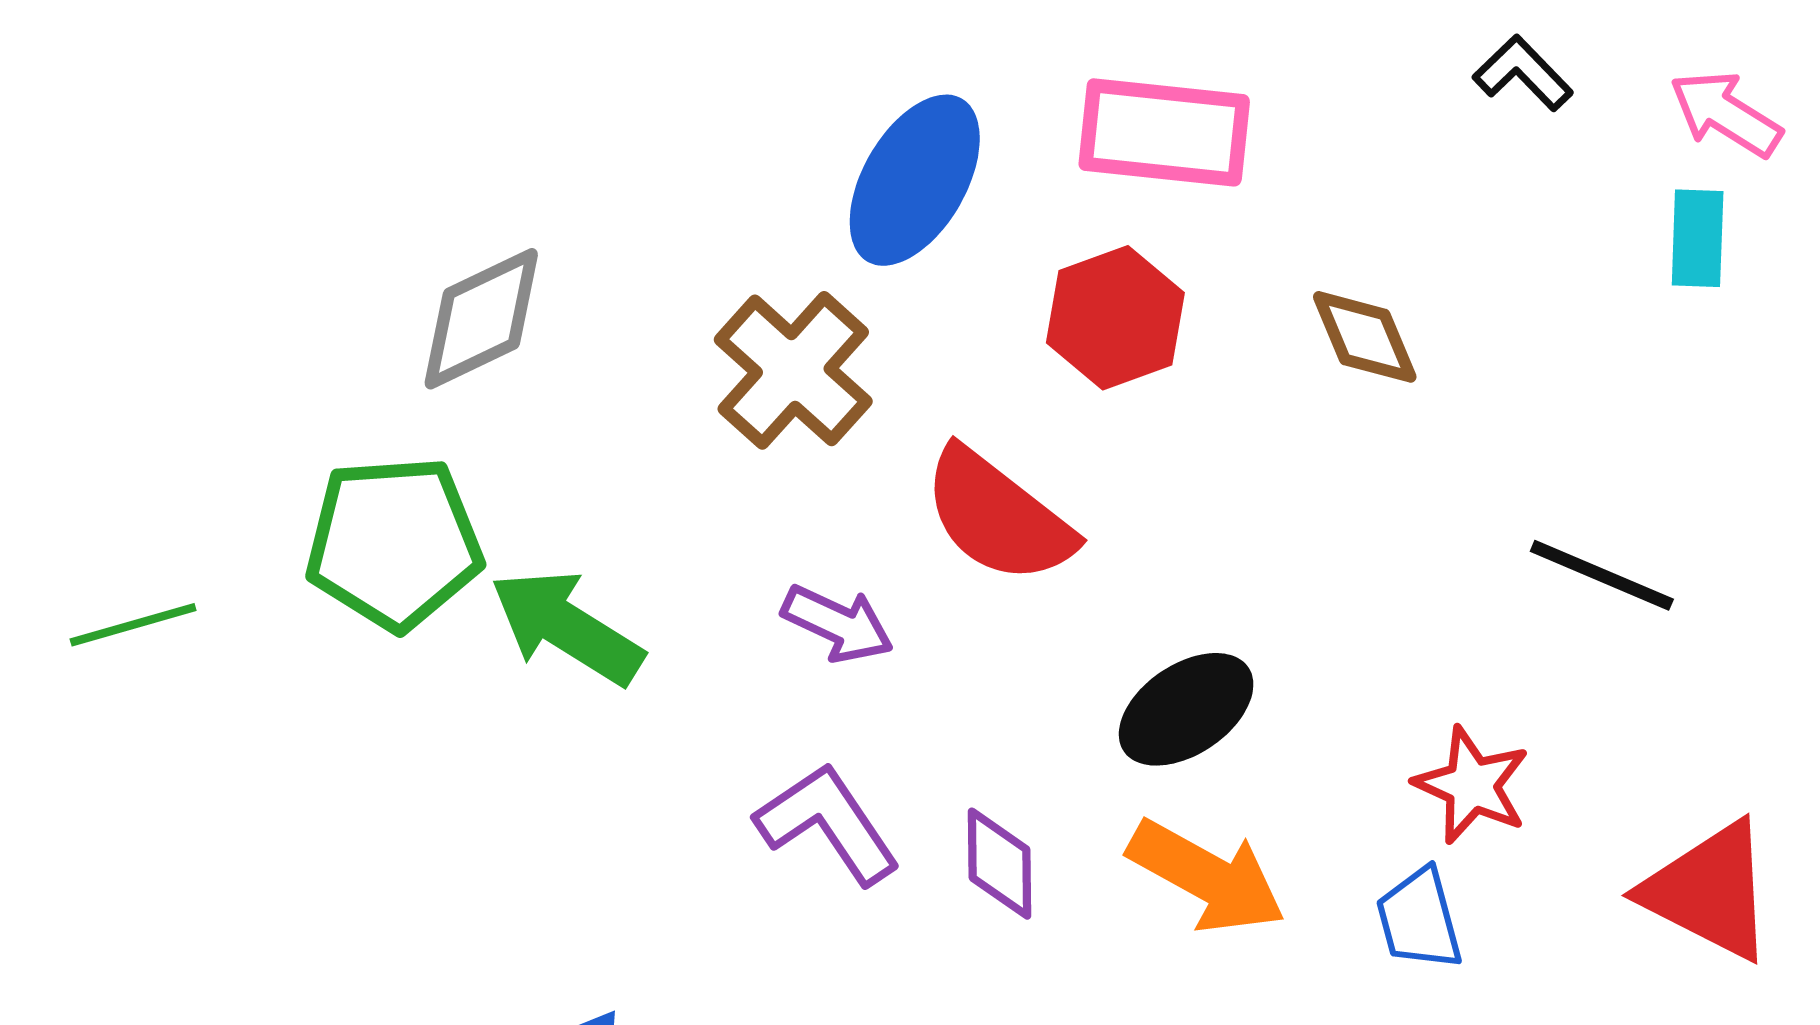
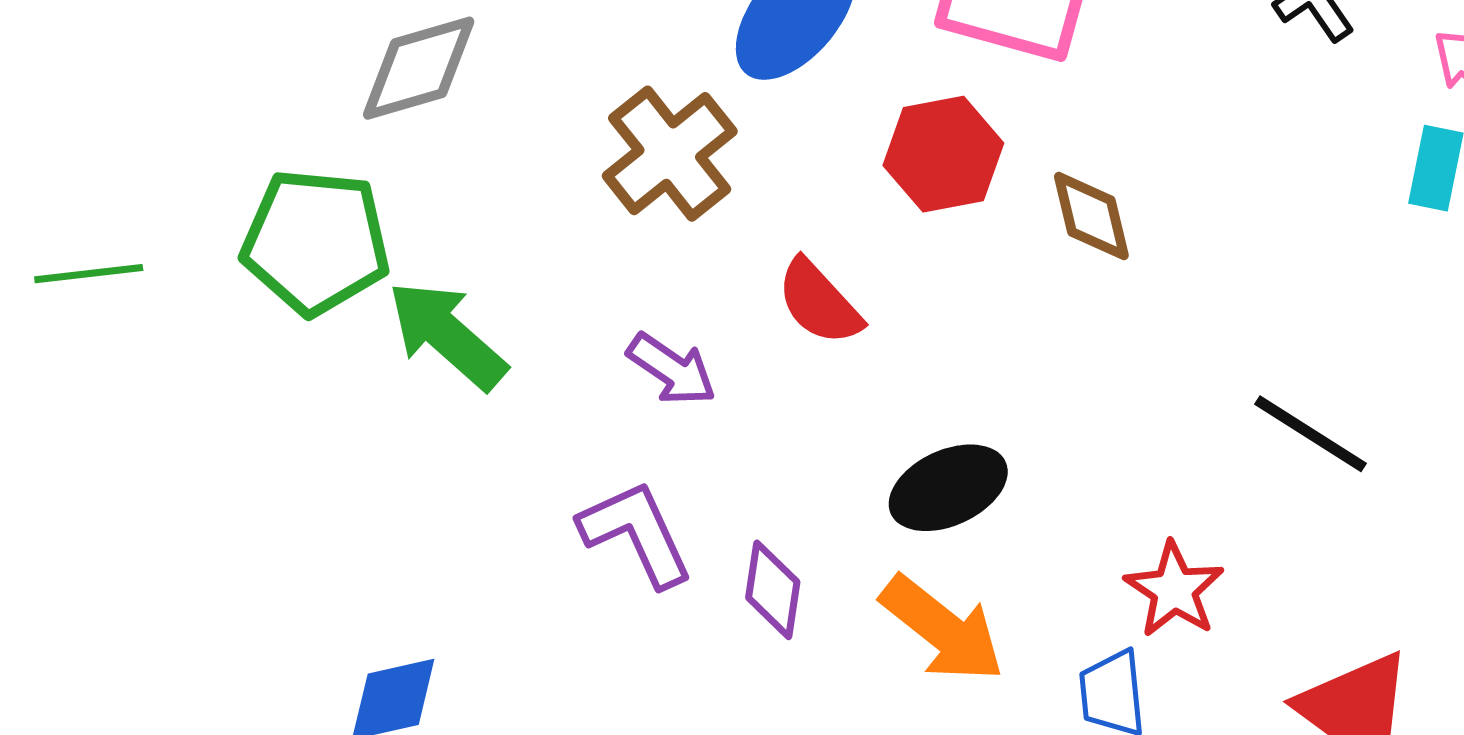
brown diamond: (1365, 337) -> (1091, 216), moved
red semicircle: (998, 516) -> (819, 302), size x0.7

